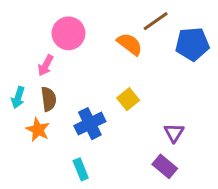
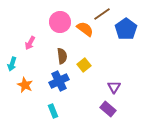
pink circle: (68, 33) -> (60, 22), moved
blue pentagon: (192, 44) -> (126, 29), turned -30
brown semicircle: (49, 99) -> (62, 56), moved

